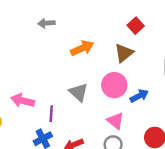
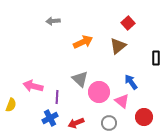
pink circle: (114, 85) -> (99, 92), moved
blue arrow: (139, 96) -> (131, 82), turned -98
pink triangle: (115, 121) -> (122, 101), moved

